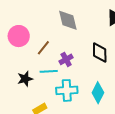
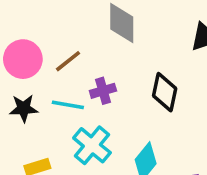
pink circle: (19, 36) -> (23, 59), moved
cyan cross: (67, 90) -> (92, 145), turned 30

